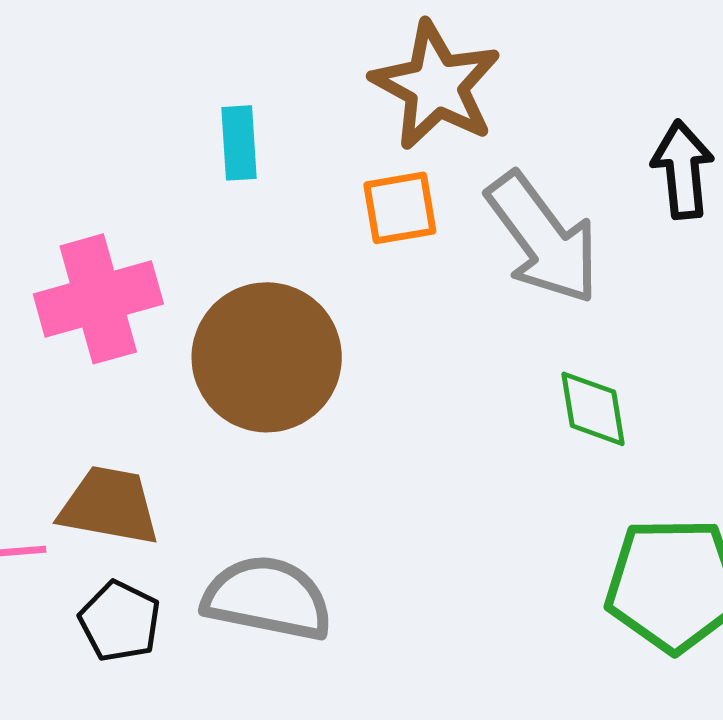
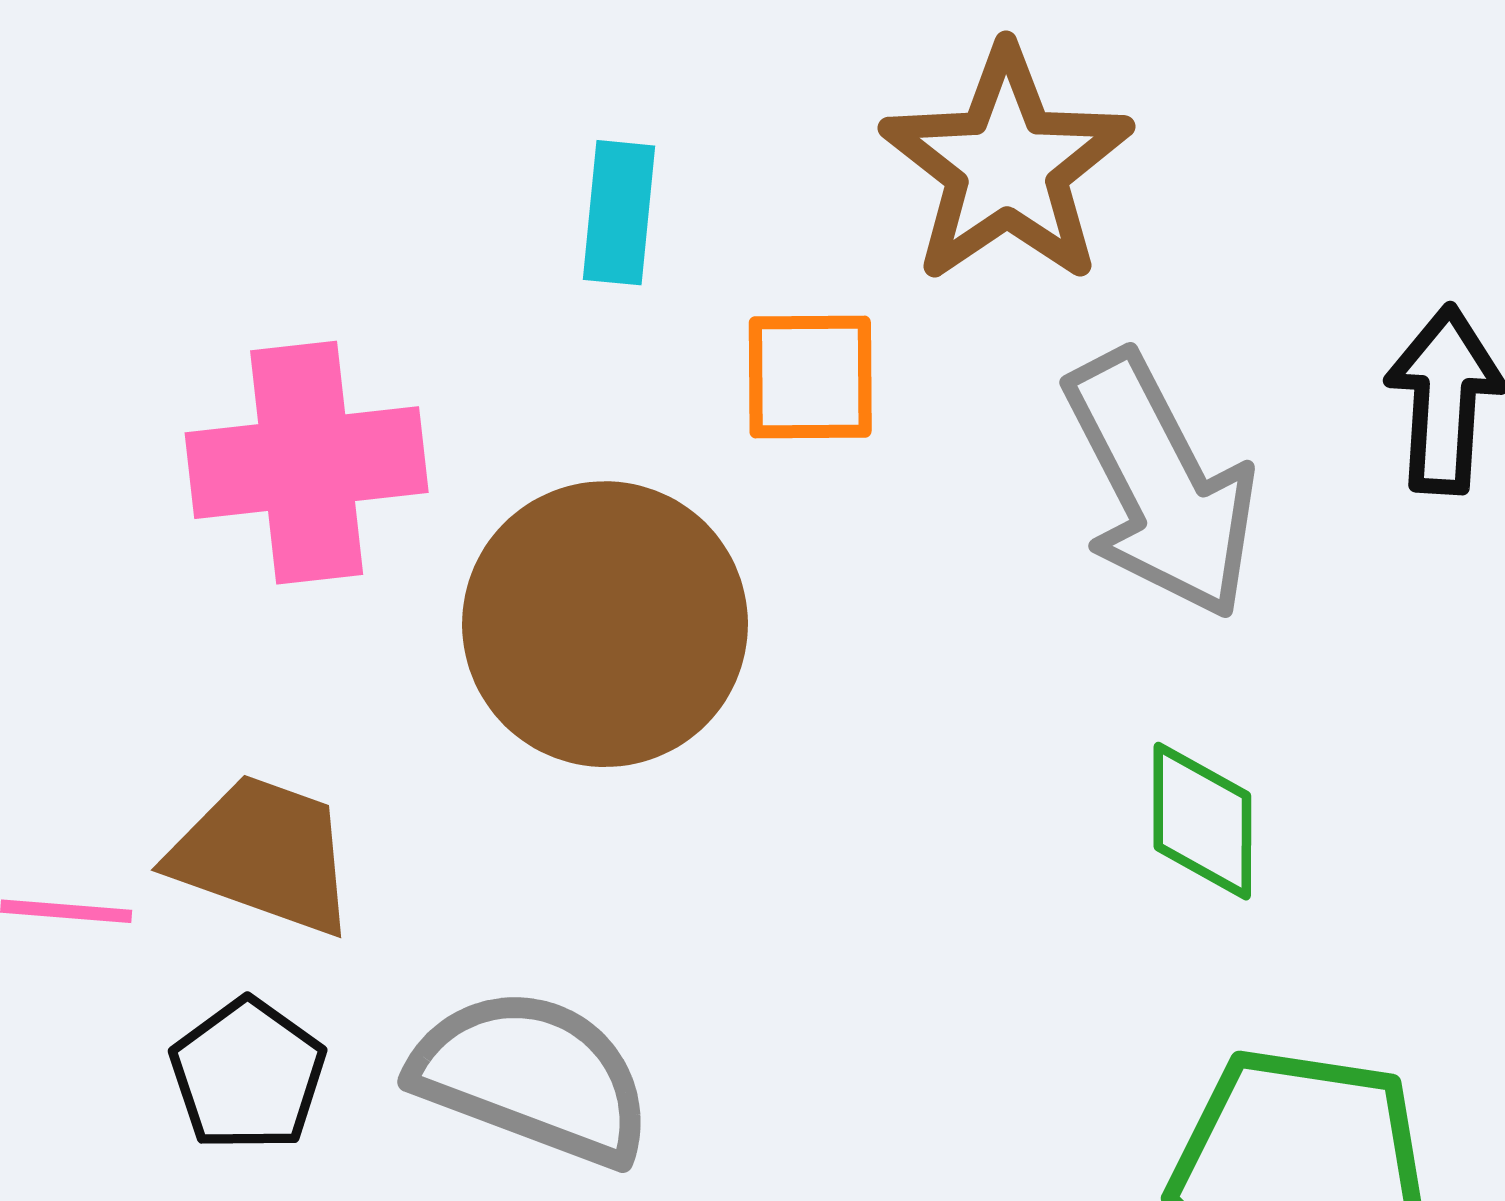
orange square: (400, 208) -> (810, 377), moved

